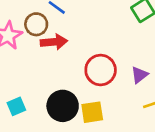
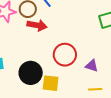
purple triangle: (139, 75) -> (92, 66), turned 40

